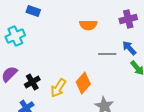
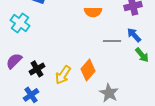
cyan cross: (15, 36) -> (20, 23), turned -30

